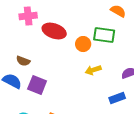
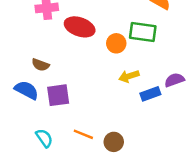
purple square: (37, 85) -> (58, 95), turned -30
blue rectangle: (117, 98) -> (150, 94), moved

